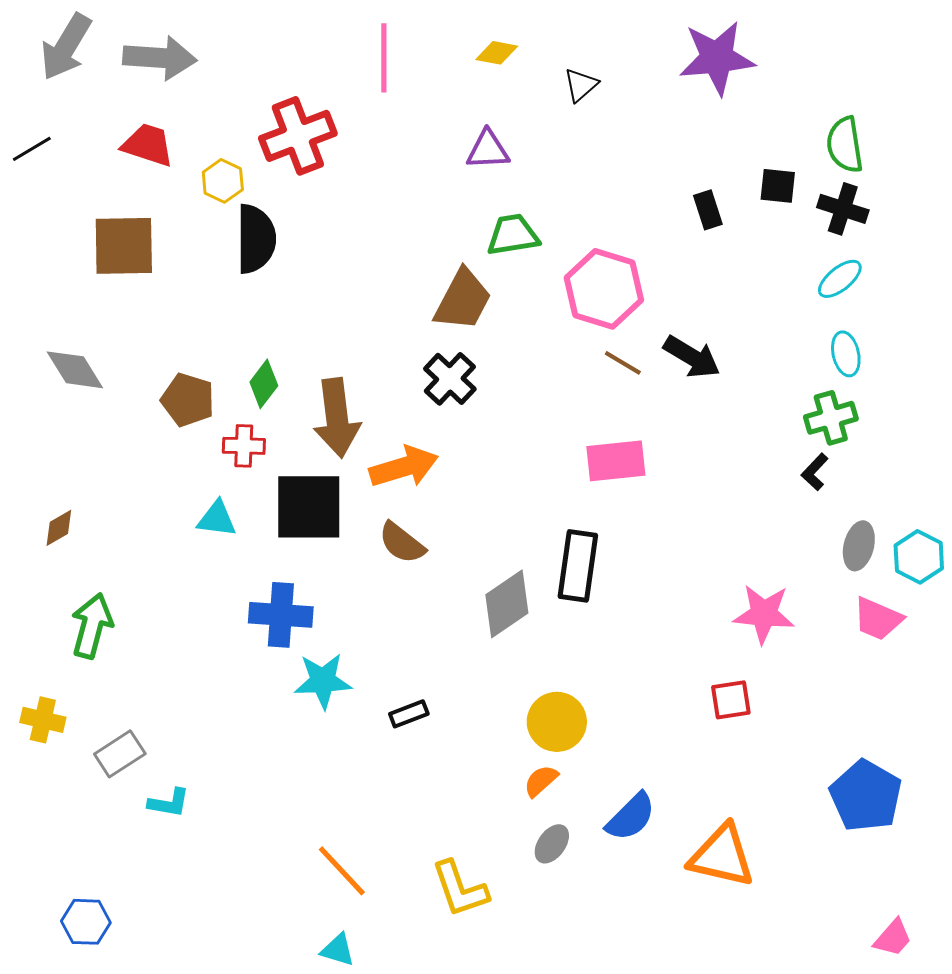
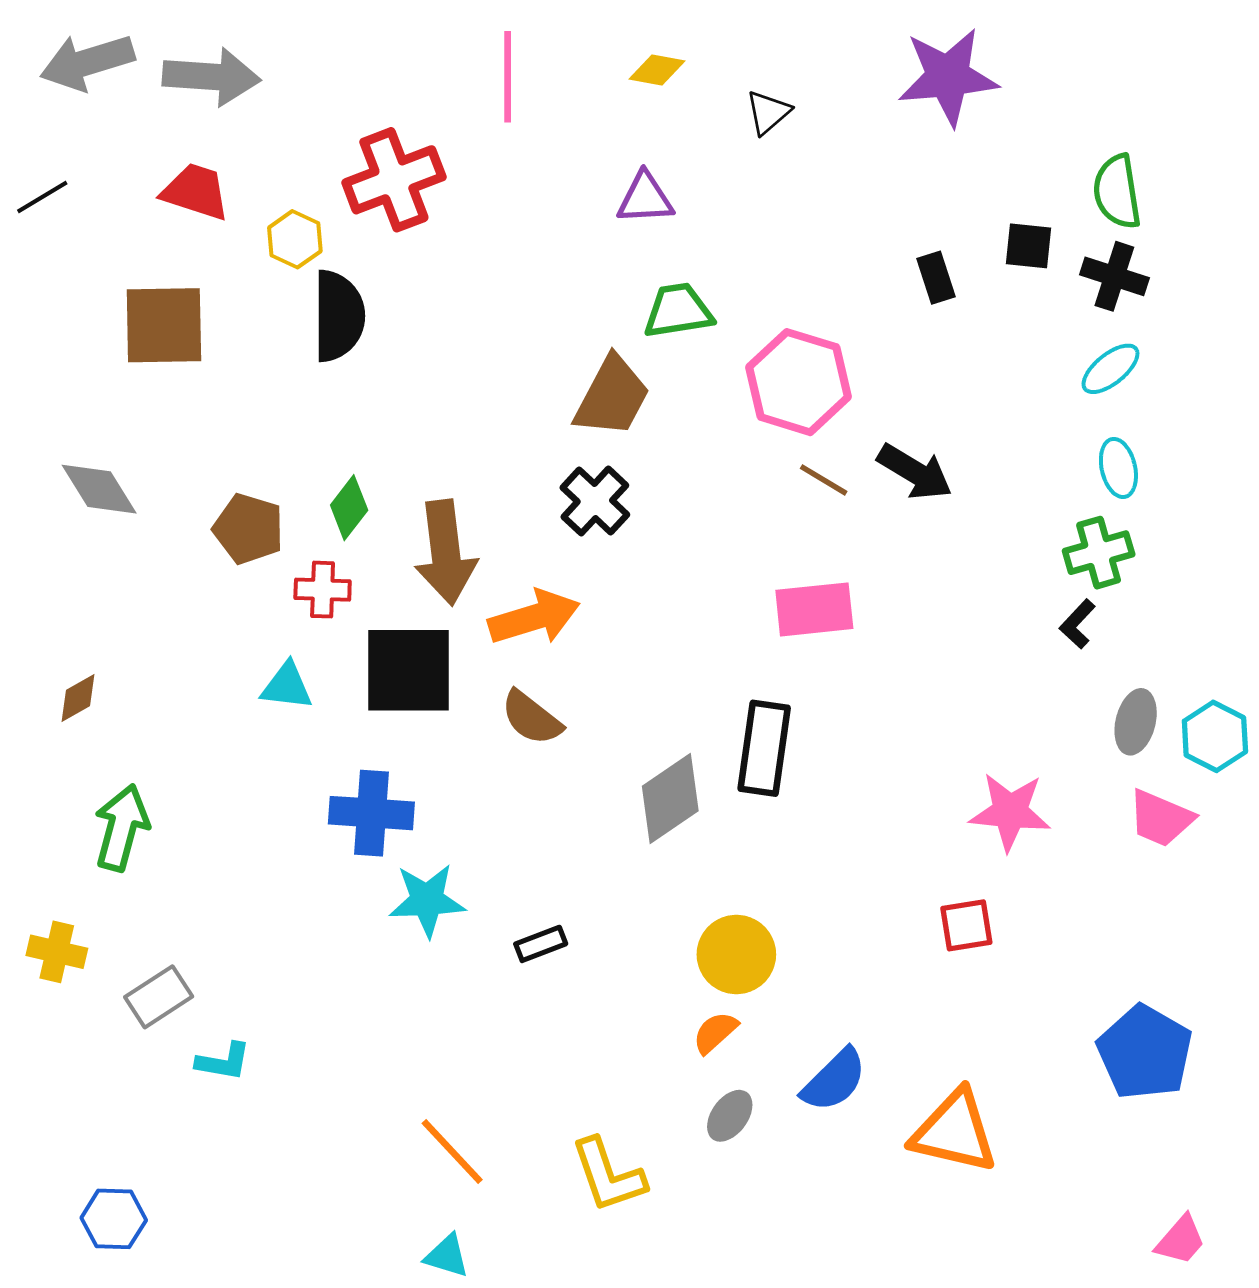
gray arrow: (66, 47) -> (87, 62), turned 42

